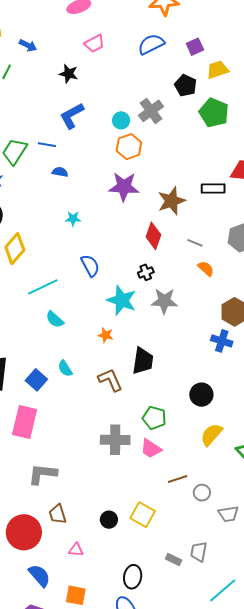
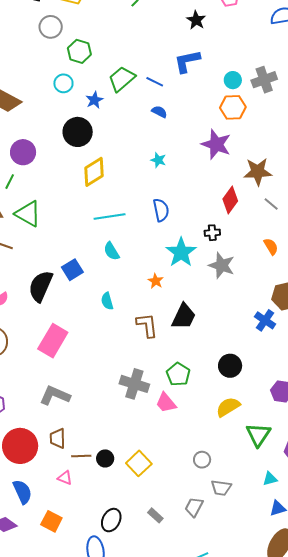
gray line: (195, 243) -> (271, 204), moved
blue square: (36, 380) -> (72, 270), moved
brown line: (178, 479) -> (81, 456), moved
gray trapezoid: (199, 552) -> (194, 507), moved

